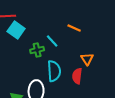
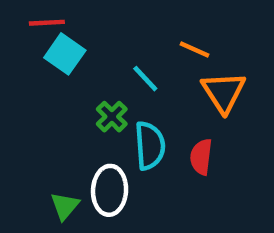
green cross: (37, 50) -> (112, 117), moved, turned -32
orange triangle: (87, 59) -> (224, 92), moved, size x1.5

